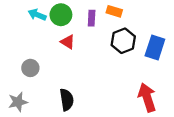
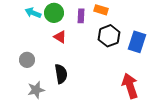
black semicircle: (67, 100) -> (61, 74), moved
gray star: (18, 102) -> (36, 90), moved

